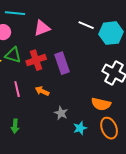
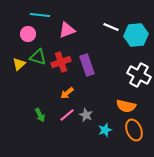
pink line: (17, 89) -> (67, 115), moved, turned 63
orange arrow: (42, 91) -> (67, 93), turned -64
green arrow: (15, 126) -> (40, 115), moved, turned -32

